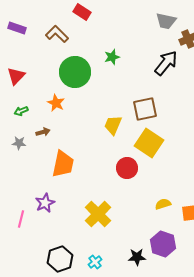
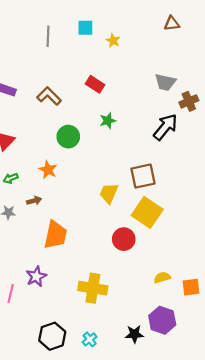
red rectangle: (82, 12) -> (95, 84), moved
green circle: (75, 72) -> (68, 137), size x0.7
yellow cross: (98, 214) -> (93, 288), turned -36

